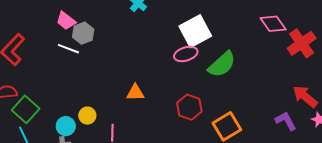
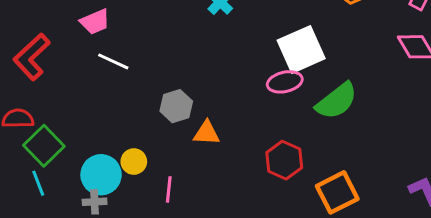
pink trapezoid: (66, 21) -> (95, 22), moved, turned -65
gray hexagon: (83, 33) -> (176, 106), moved
cyan circle: (66, 126) -> (101, 175), size x1.4

